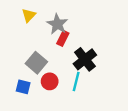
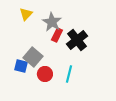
black cross: (85, 59) -> (77, 40), moved
blue square: (23, 87) -> (21, 66), moved

